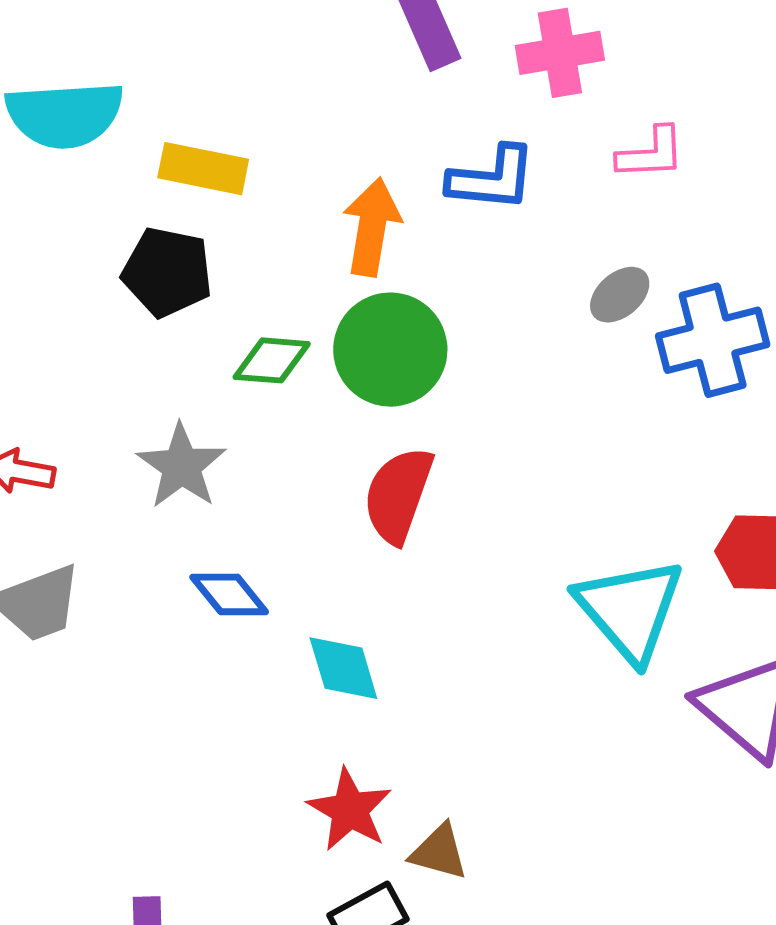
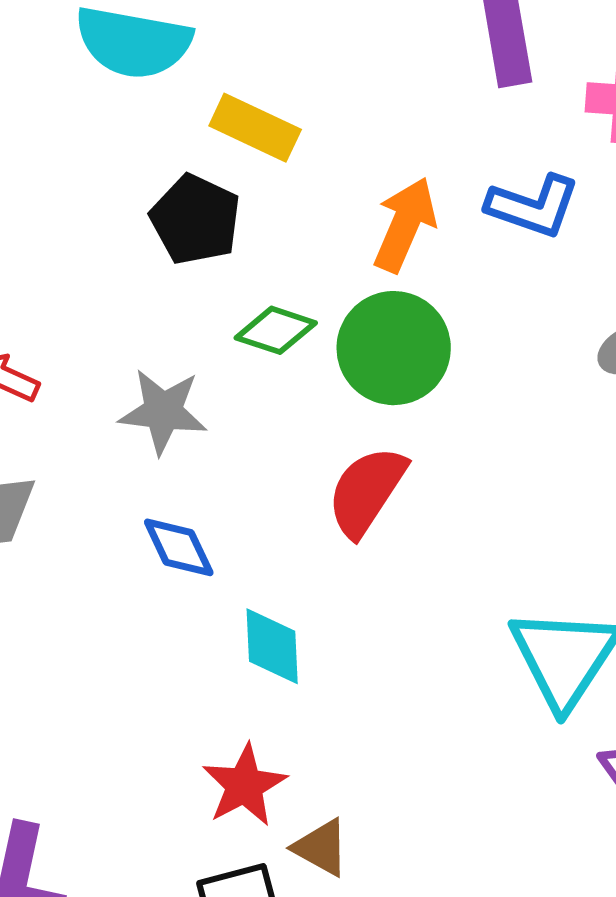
gray star: (181, 466) -> (163, 411), turned 30

